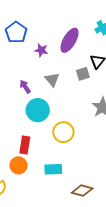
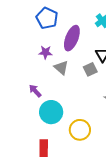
blue pentagon: (16, 32) -> (47, 18), moved
gray triangle: (52, 80) -> (61, 68), moved

